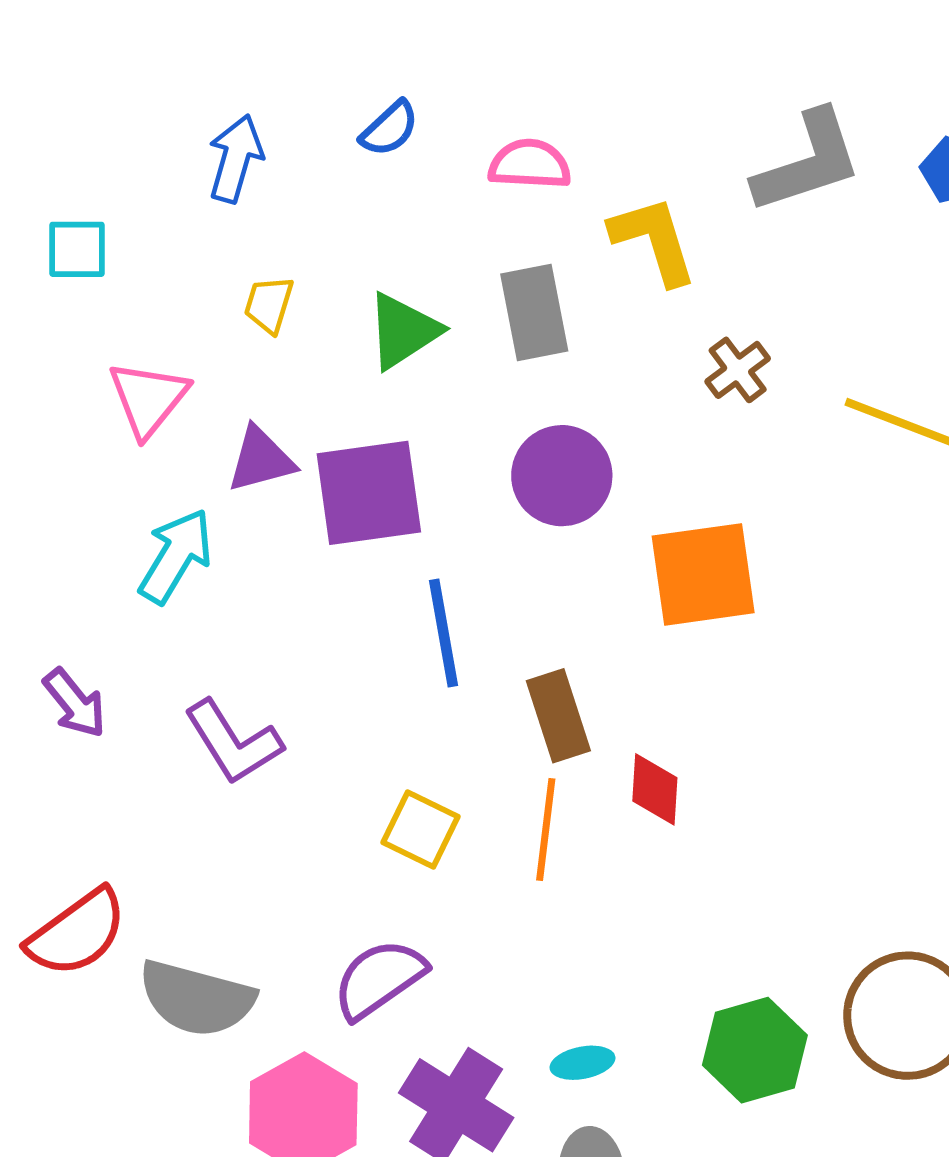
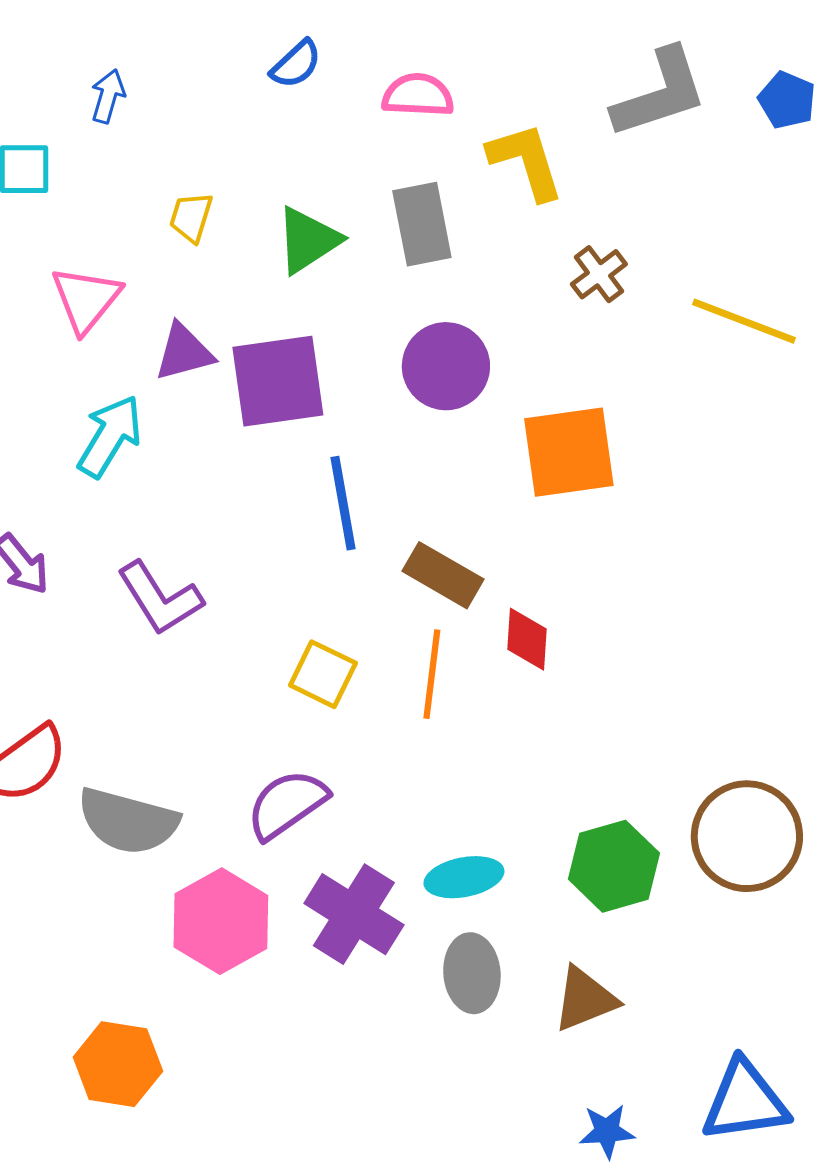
blue arrow: (236, 159) -> (108, 96), moved, size x0.7
brown rectangle: (558, 716) -> (443, 575), turned -42
cyan ellipse: (582, 1063) -> (464, 877), size x1.4

